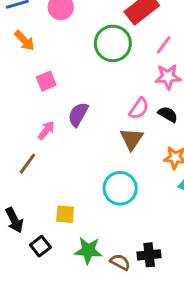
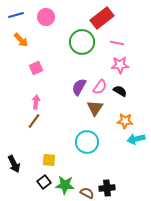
pink line: (164, 45) -> (117, 43), turned 64
purple semicircle: (78, 114) -> (79, 87), moved
pink arrow: (46, 130) -> (36, 102), turned -32
brown line: (27, 164) -> (34, 121), moved
black square: (40, 246) -> (44, 182), moved

